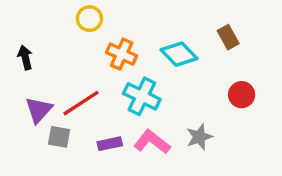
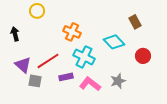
yellow circle: (89, 19) -> (37, 11), moved
cyan diamond: (179, 54) -> (114, 42), moved
purple triangle: (39, 110) -> (23, 65), turned -30
purple rectangle: (110, 144) -> (66, 77), moved

